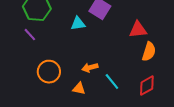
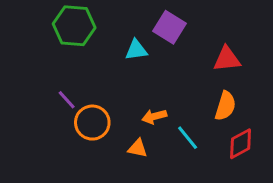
purple line: (30, 35) -> (67, 100), moved
orange semicircle: (149, 52) -> (225, 106), moved

